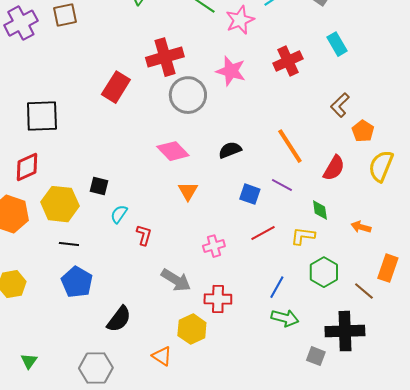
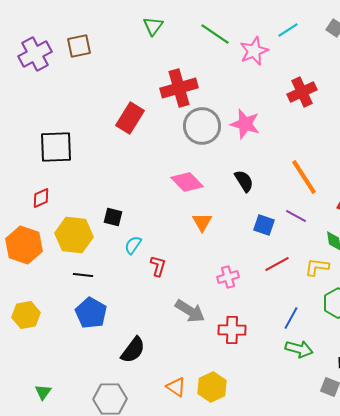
pink star: (231, 71) -> (245, 124), moved
black semicircle: (230, 150) -> (244, 181), turned 80
red diamond: (27, 167) -> (41, 198), size x0.7
yellow hexagon: (192, 329) -> (212, 387), moved

